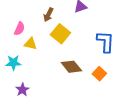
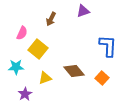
yellow square: (60, 34) -> (38, 49), moved
yellow triangle: (30, 44) -> (45, 78), moved, turned -32

